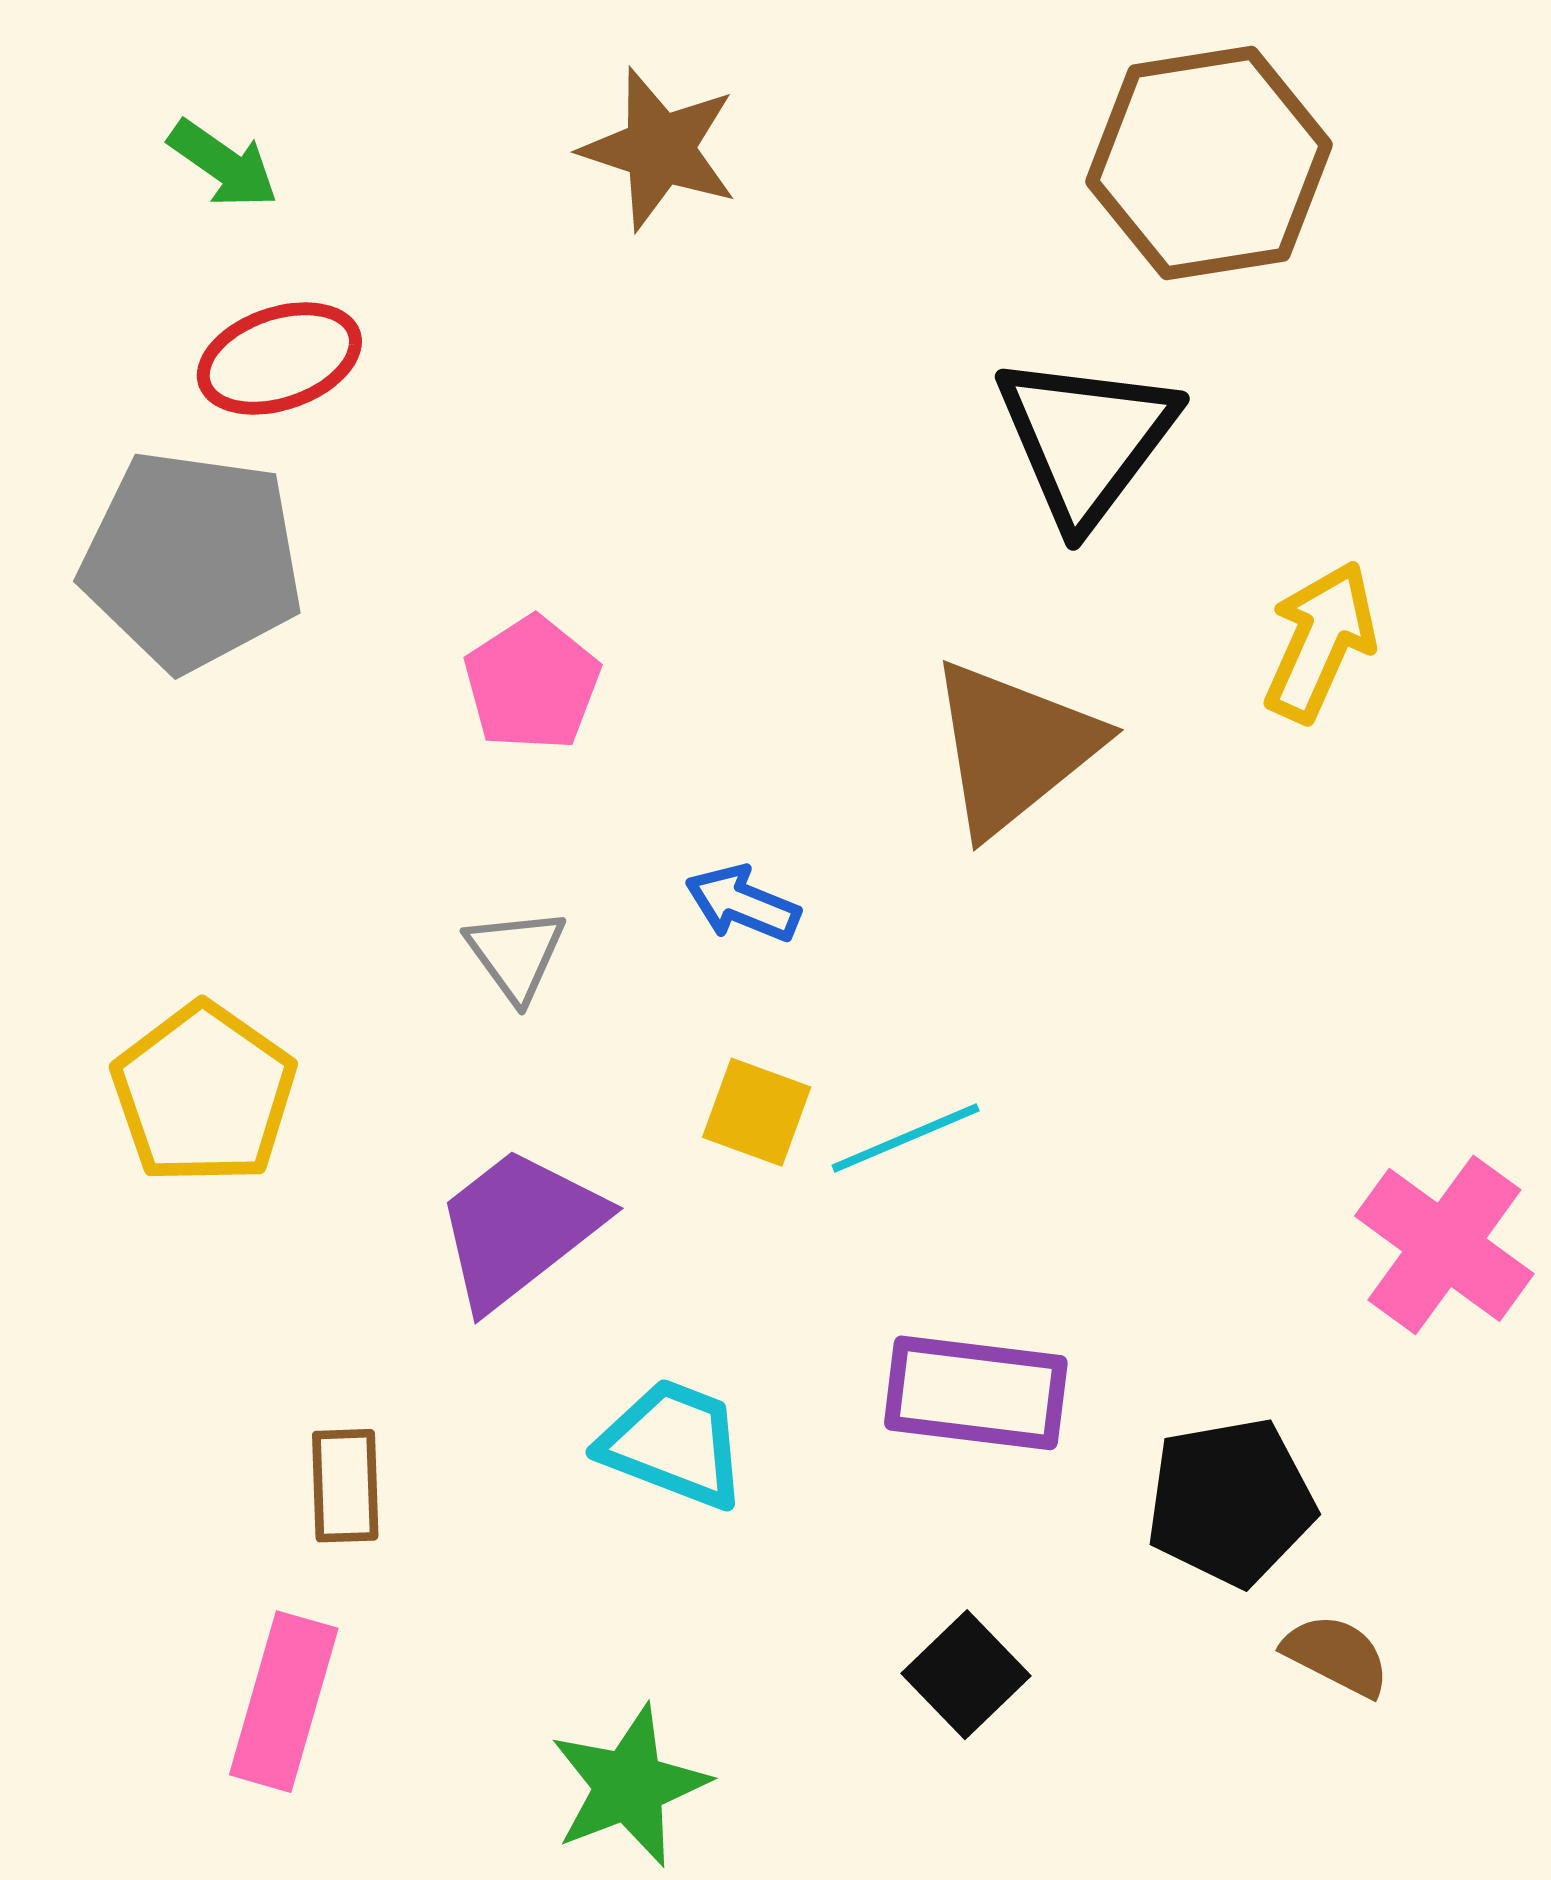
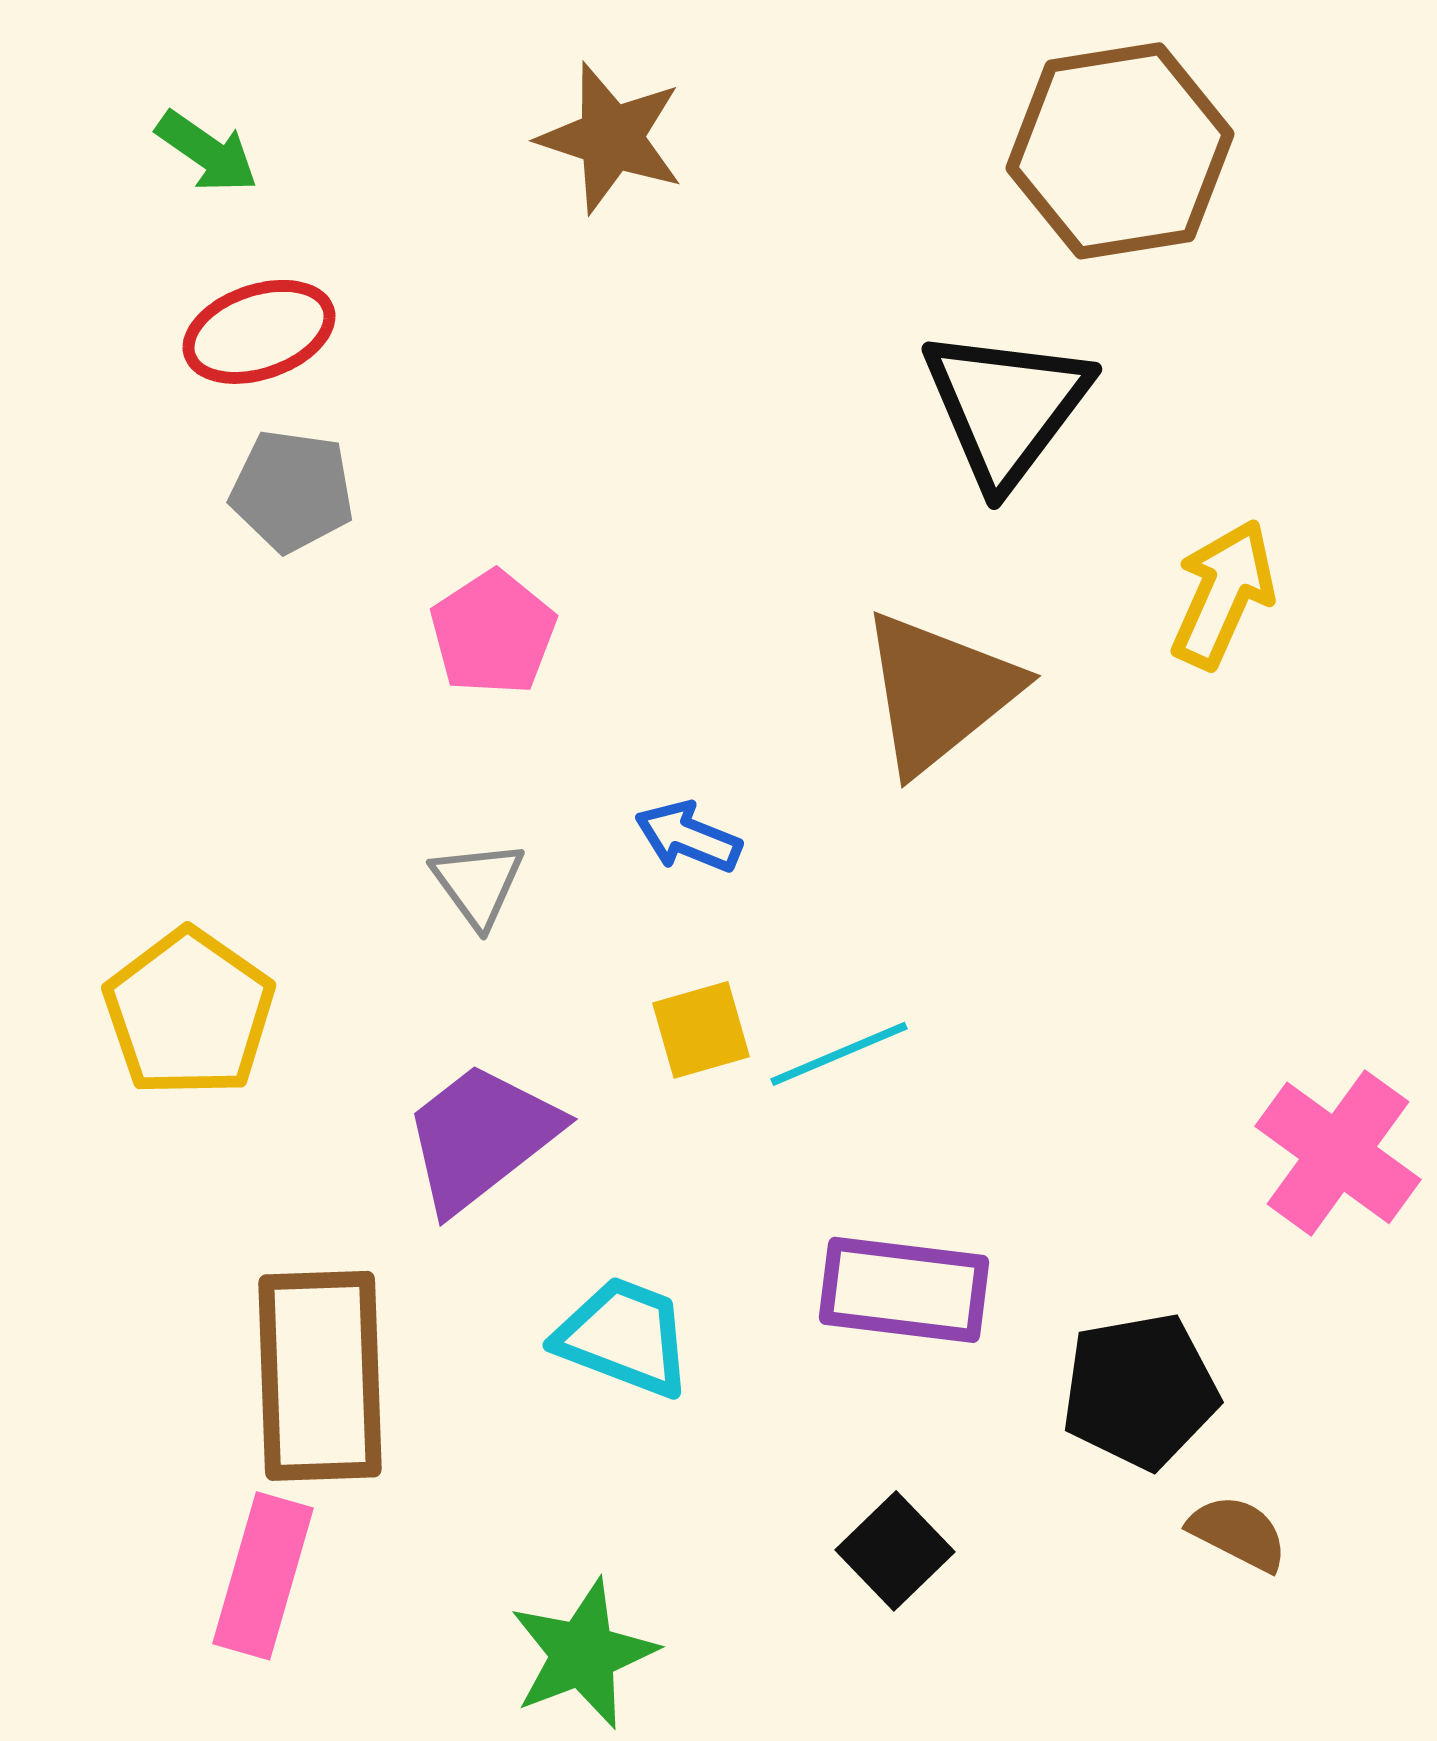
gray pentagon: (192, 560) -> (292, 491), moved, size x0.6
yellow square: (757, 1112) -> (701, 1030), turned -36
brown rectangle: (345, 1486) -> (320, 1376), size x2.0

